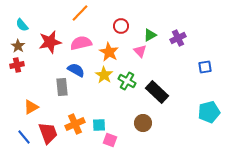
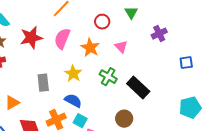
green triangle: (150, 35) -> (131, 13), moved, turned -32
pink semicircle: (81, 43) -> (62, 39), turned -55
blue semicircle: (76, 70) -> (73, 101), moved
yellow star: (104, 75) -> (73, 74), moved
cyan square: (99, 125) -> (80, 121), turned 32

